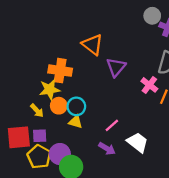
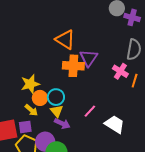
orange cross: (60, 71) -> (73, 66), moved
yellow arrow: (37, 111) -> (31, 110), moved
yellow triangle: (76, 122) -> (57, 111), turned 40
purple arrow: (107, 149) -> (62, 124), moved

